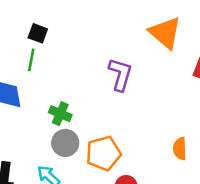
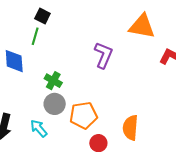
orange triangle: (165, 33) -> (142, 26), turned -36
orange semicircle: (180, 149) -> (130, 128), moved, size x1.4

